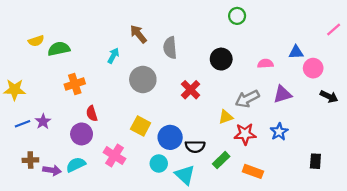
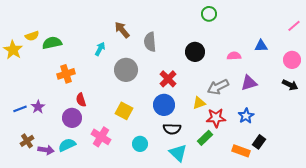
pink circle: (313, 68) -> (292, 60), moved
yellow star: (15, 90) -> (13, 50), moved, turned 30
blue circle: (170, 137) -> (164, 105), moved
brown cross: (30, 160) -> (27, 141), turned -32
green rectangle: (221, 160) -> (205, 138), moved
black rectangle: (315, 161) -> (259, 142), moved, turned 32
orange rectangle: (253, 171) -> (241, 151), moved
cyan triangle: (185, 175) -> (178, 153), moved

